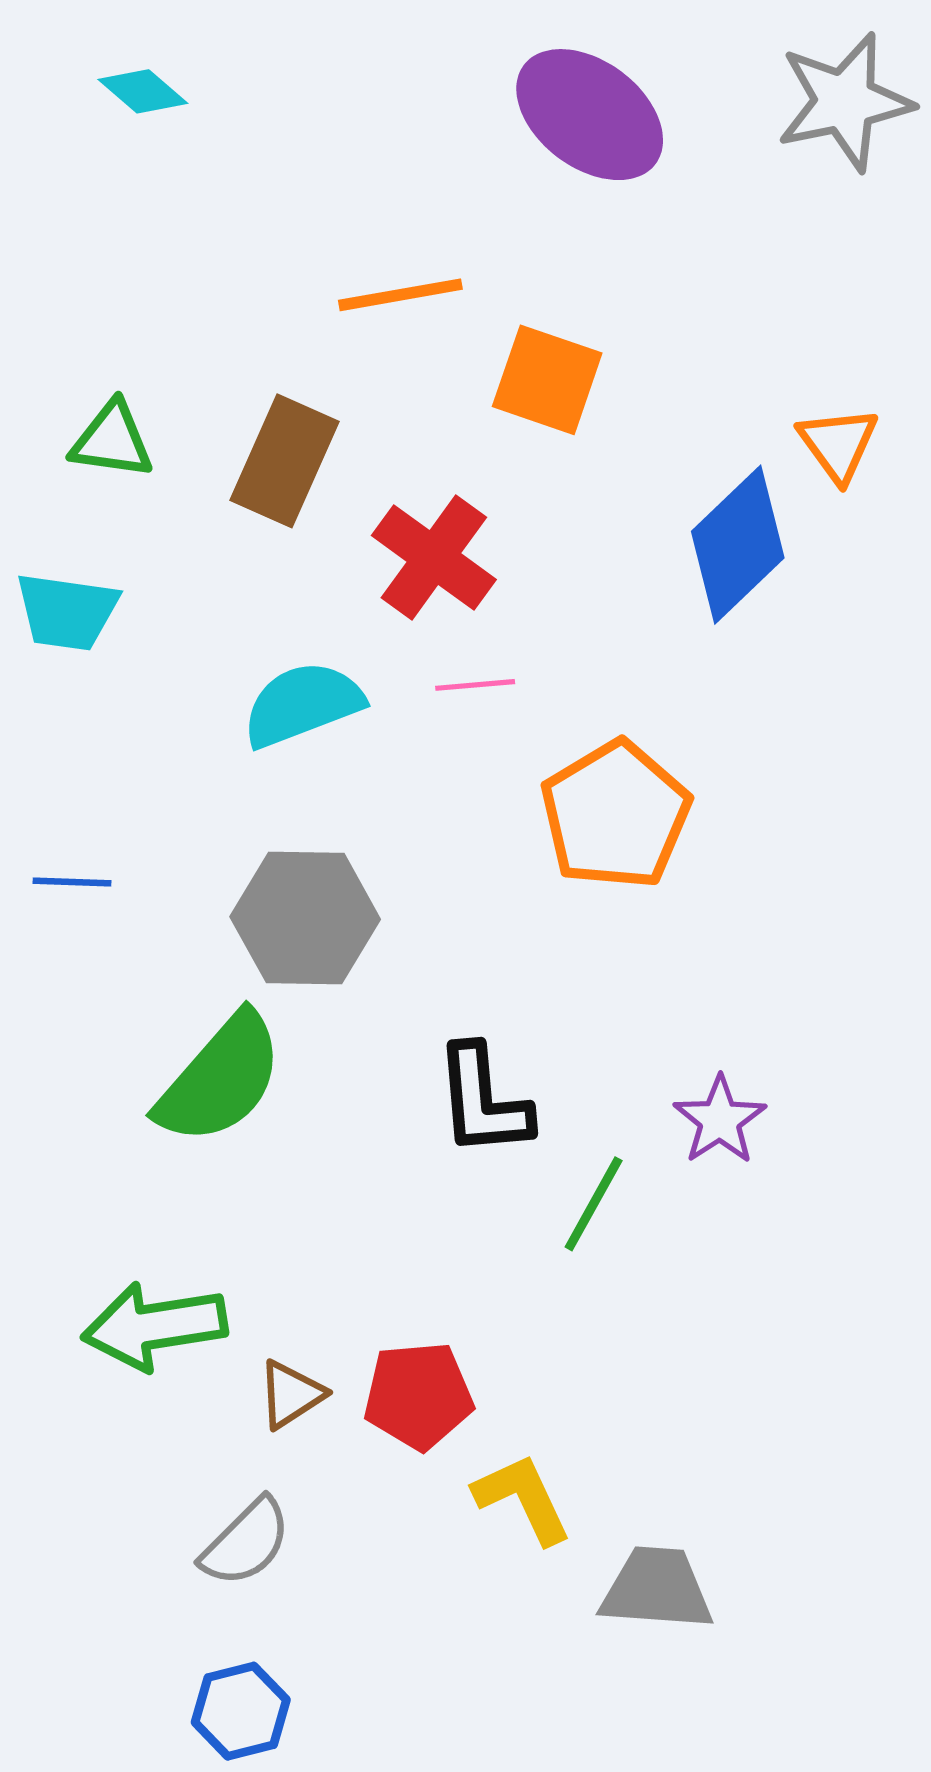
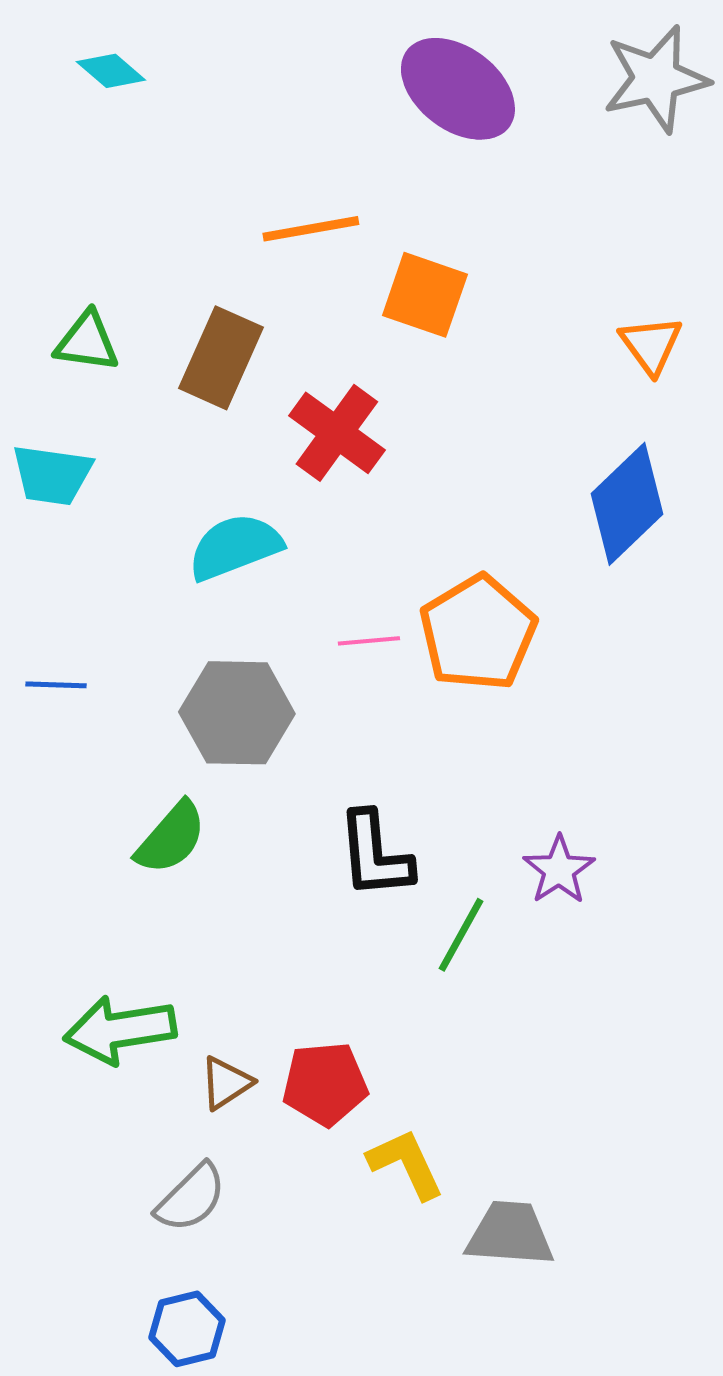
blue diamond: (738, 545) -> (627, 504), moved
pink line: (475, 685) -> (369, 641), moved
green semicircle: (220, 1079) -> (171, 838), size x0.7

